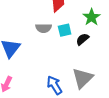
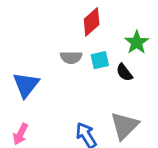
black semicircle: (83, 39) -> (124, 72), turned -88

